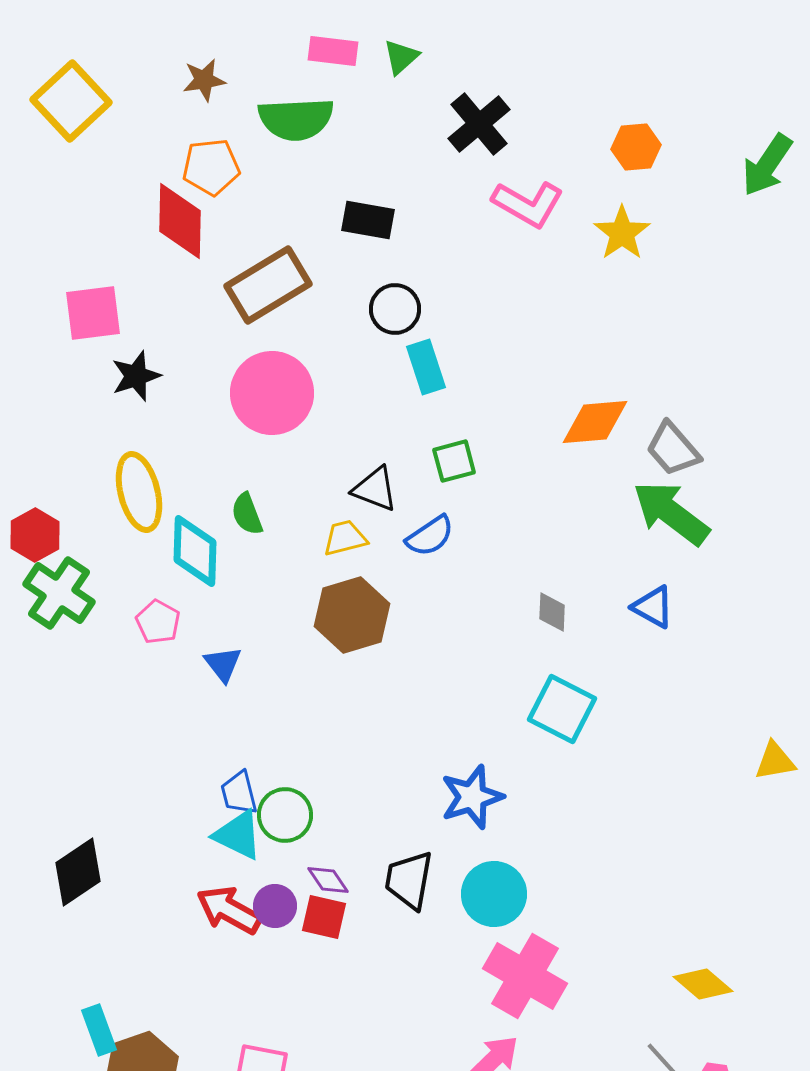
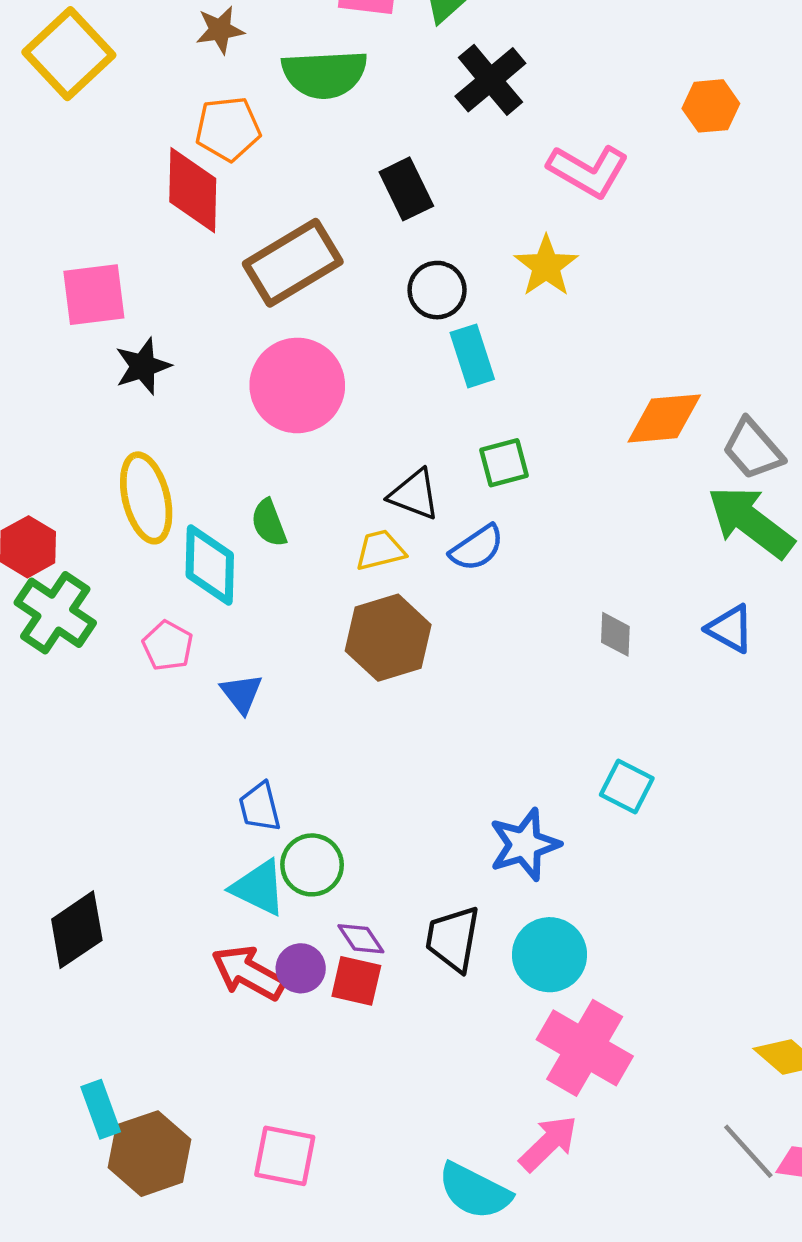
black cross: (479, 124) -> (490, 80), moved
black rectangle: (368, 220) -> (406, 189), turned 54
yellow star: (622, 233) -> (546, 266), moved
cyan square: (562, 709) -> (627, 787), moved, size x0.7
blue trapezoid: (239, 793) -> (260, 807), moved

